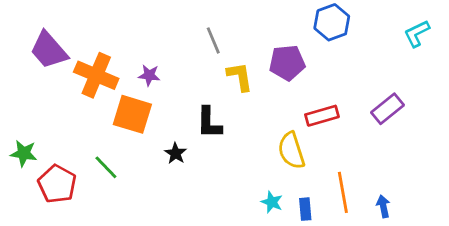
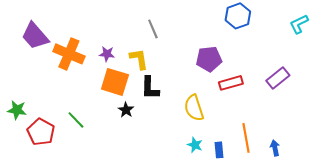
purple pentagon: (287, 63) -> (209, 59), moved
yellow L-shape: (240, 77) -> (139, 59), moved
orange square: (132, 114) -> (115, 82), moved
yellow semicircle: (291, 151) -> (194, 108), moved

